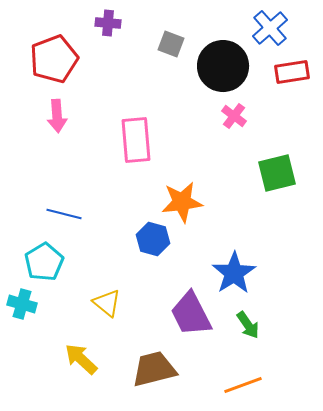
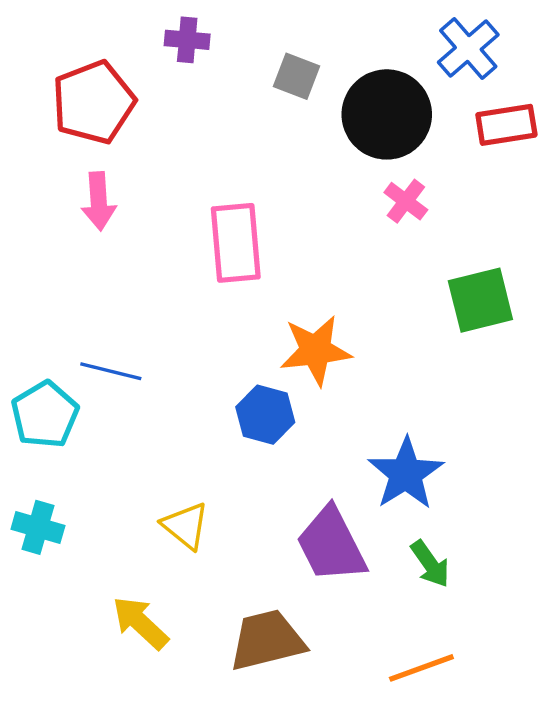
cyan pentagon: (44, 262) -> (45, 415), moved

